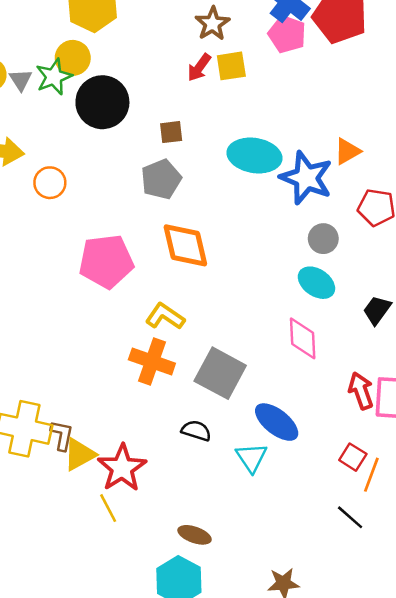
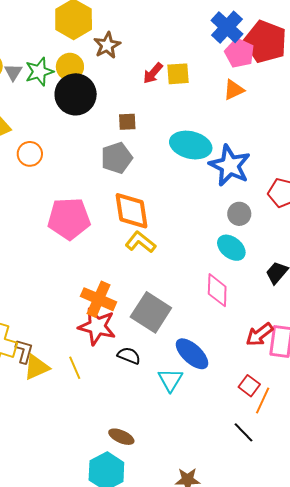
brown star: (212, 24) -> (107, 45), moved
pink pentagon: (287, 34) -> (239, 53), moved
yellow circle: (73, 58) -> (70, 67), moved
orange triangle: (347, 151) -> (234, 90), moved
yellow L-shape: (165, 316) -> (140, 242), moved
red arrow: (361, 391) -> (259, 334), turned -112
red star: (122, 468) -> (97, 326), moved, turned -30
yellow line: (108, 508) -> (75, 368), moved

